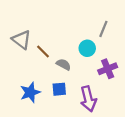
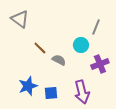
gray triangle: (22, 40) -> (20, 19), moved
blue square: (59, 89) -> (51, 93), moved

